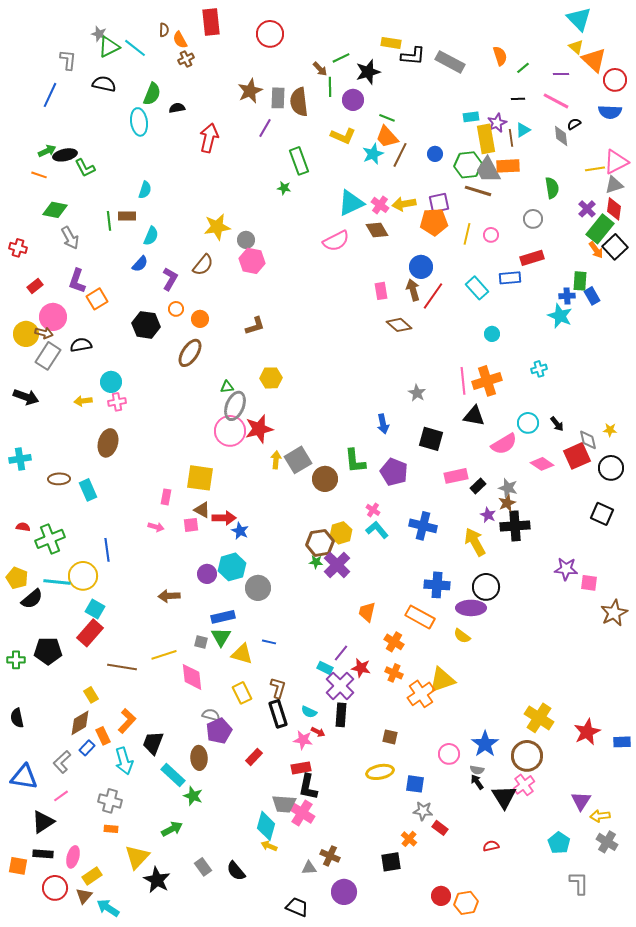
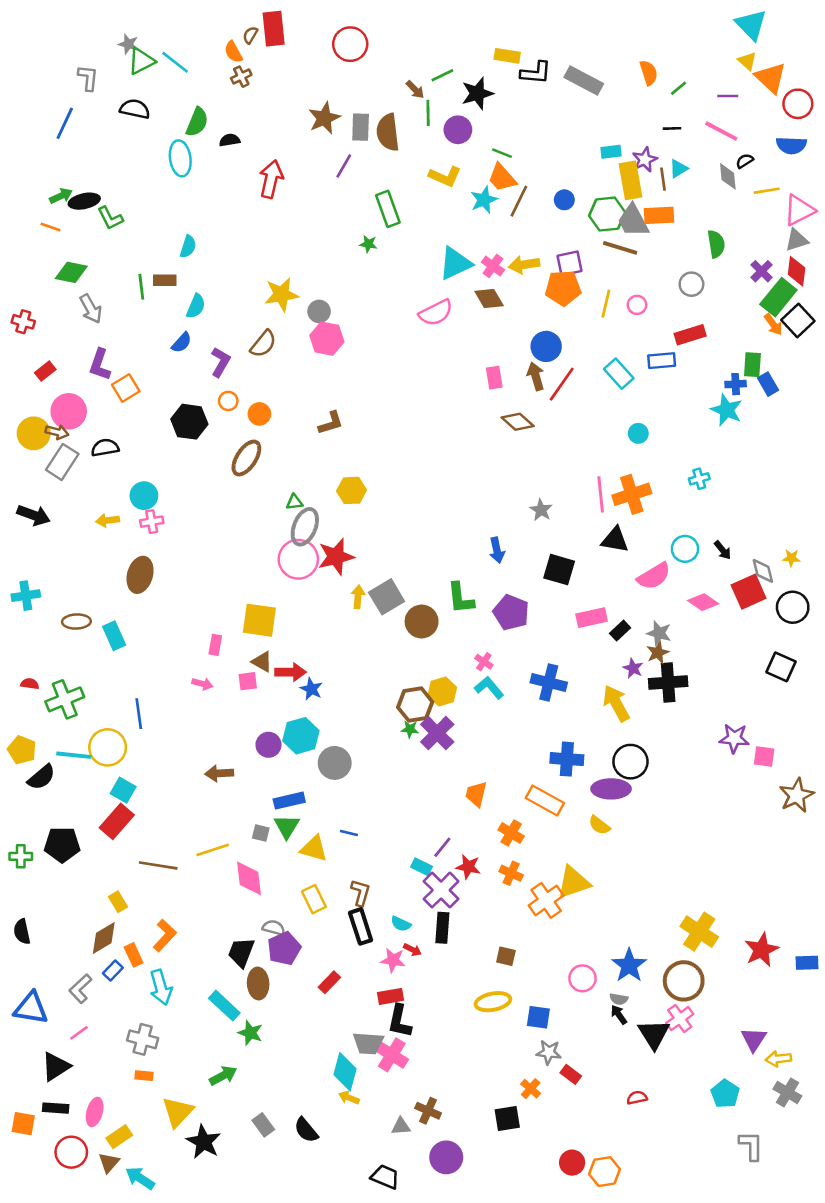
brown semicircle: (164, 30) -> (250, 35), moved, turned -152
yellow line: (595, 169) -> (767, 191), moved
black trapezoid: (153, 743) -> (241, 952), moved

